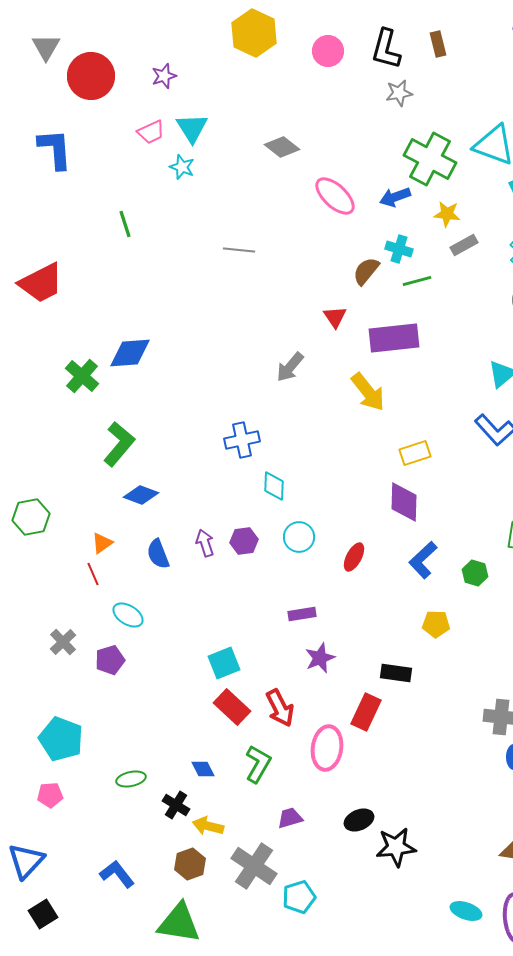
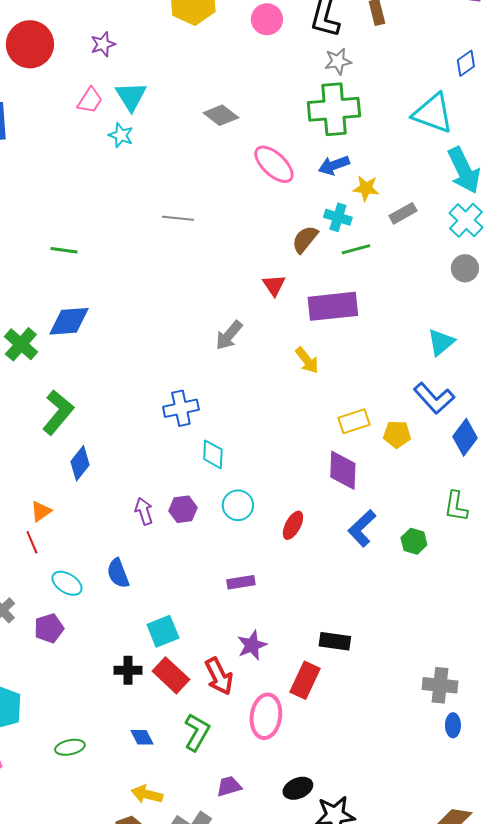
pink trapezoid: (151, 132) -> (90, 100), turned -32
green cross: (430, 159) -> (334, 109), moved, turned -33
yellow star: (447, 214) -> (366, 188), moved
green line: (125, 224) -> (64, 250), moved, turned -64
yellow arrow: (368, 392) -> (307, 360), size x0.7
blue diamond: (141, 495) -> (80, 463), turned -72
blue semicircle: (158, 554) -> (118, 573), moved
yellow pentagon: (436, 624) -> (397, 434), moved
purple star: (320, 658) -> (252, 645), moved
black cross: (176, 805) -> (128, 670), moved, turned -32

